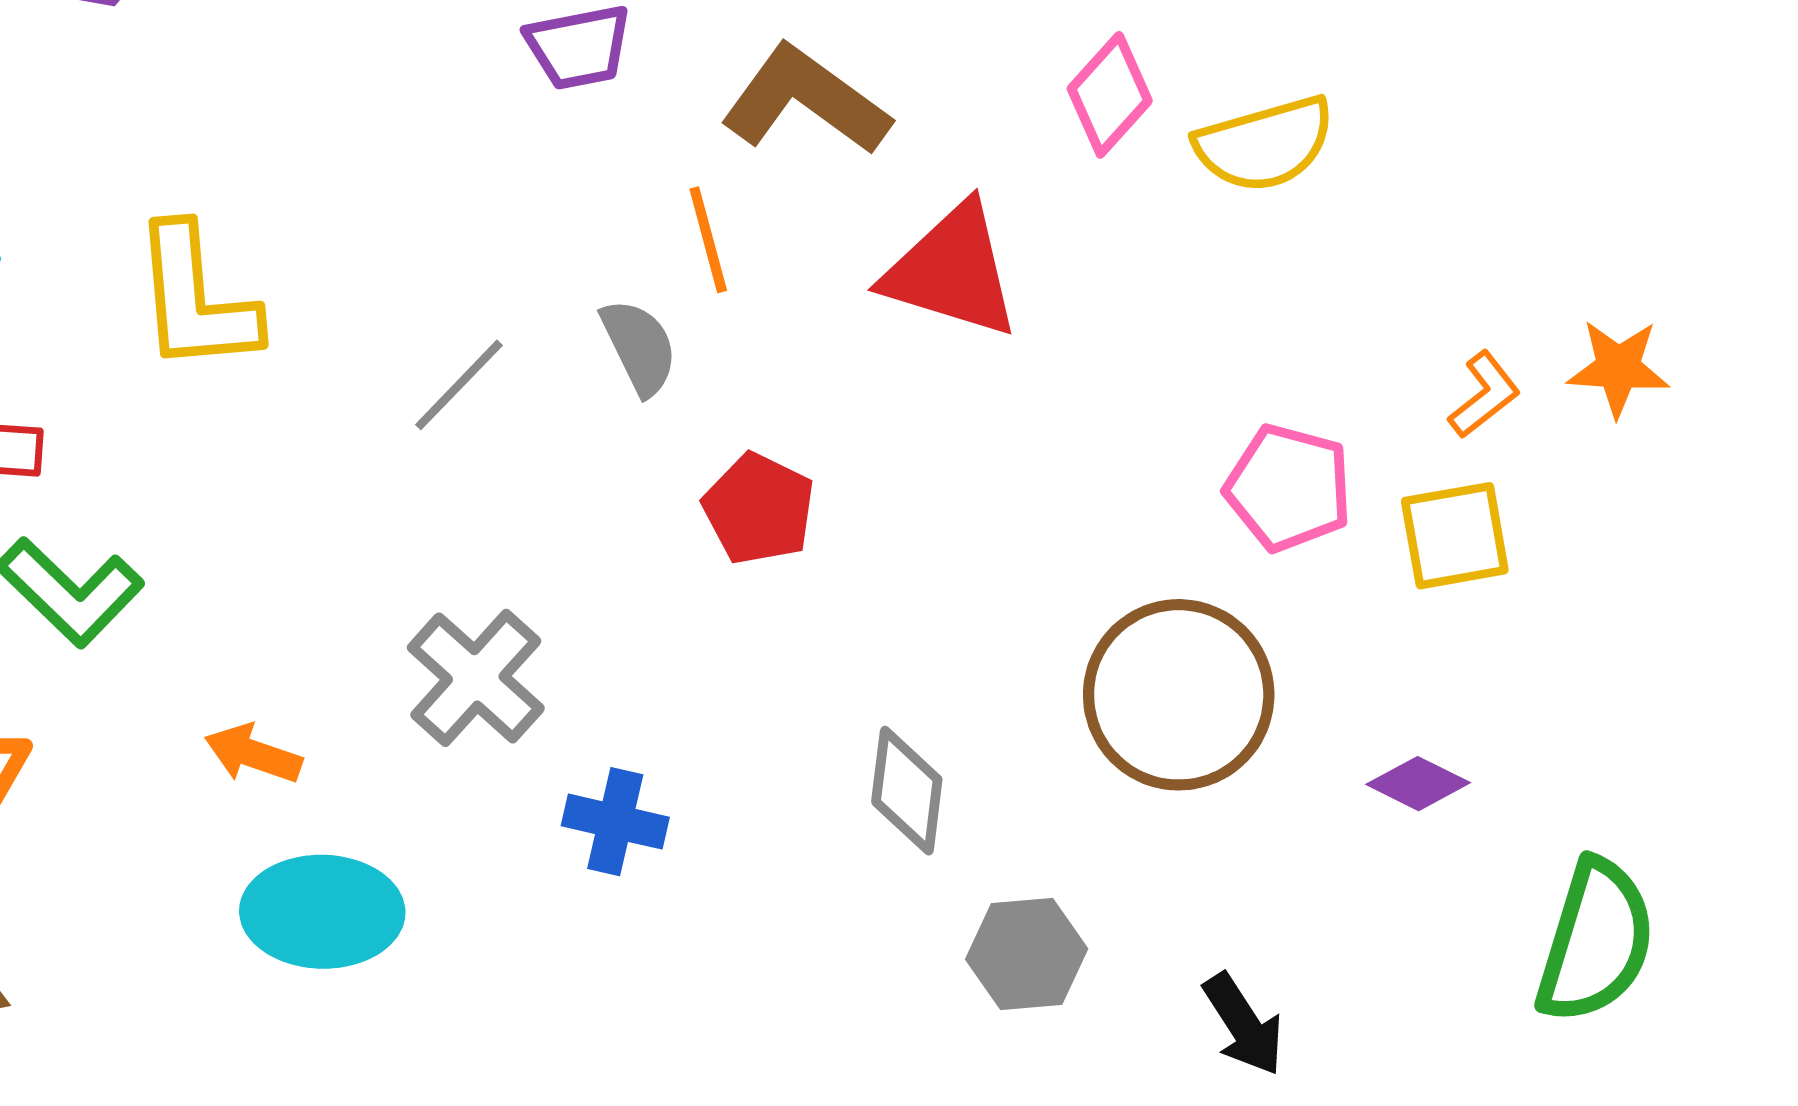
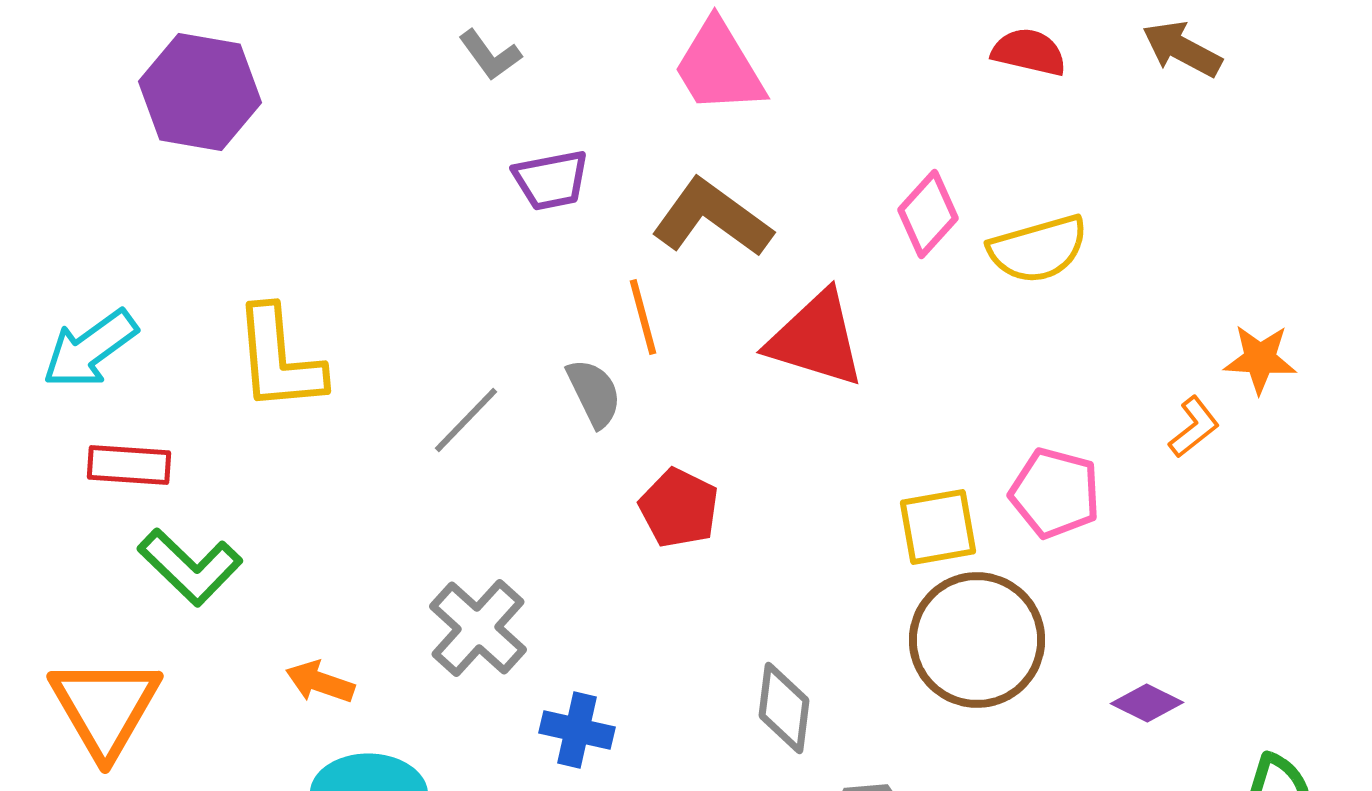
orange star: (1618, 368) -> (1260, 359), moved
yellow square: (1455, 536) -> (938, 527), moved

